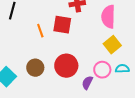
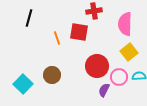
red circle: (66, 66) -> (97, 66), moved

